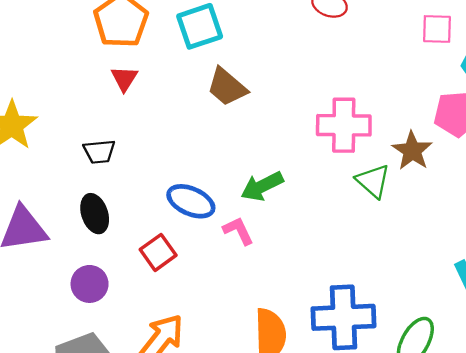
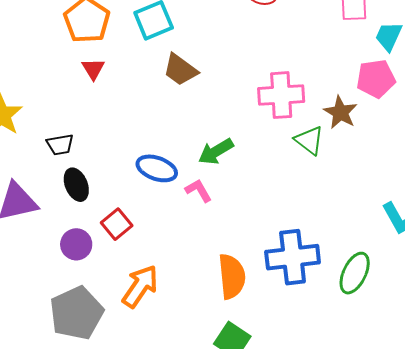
black trapezoid: (99, 152) -> (60, 145), moved
red square: (158, 252) -> (117, 224), moved

